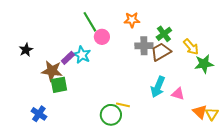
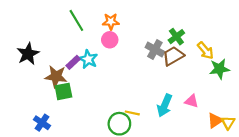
orange star: (132, 20) -> (111, 22), moved
green line: (90, 22) -> (76, 20), moved
gray cross: (144, 46) -> (155, 49), turned 30
black star: (26, 50) -> (28, 54), size x1.5
cyan arrow: (158, 87) -> (165, 105), moved
orange triangle: (200, 112) -> (215, 120), turned 42

